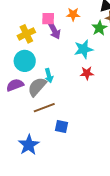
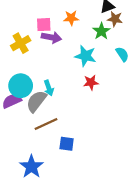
purple arrow: (54, 31) -> (51, 37), turned -48
cyan star: (84, 49) -> (85, 56), turned 30
cyan circle: (25, 61) -> (21, 86), moved

